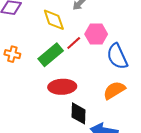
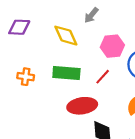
red line: (74, 43) -> (103, 77), moved
green rectangle: (51, 55) -> (66, 73), turned 50

